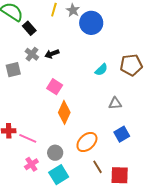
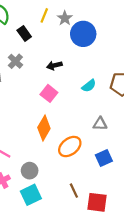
black rectangle: (29, 28) -> (24, 34), moved
black arrow: (52, 54) -> (54, 65), moved
pink square: (55, 87) -> (49, 93), moved
orange ellipse: (87, 142) -> (70, 147), moved

